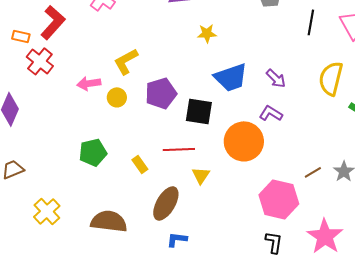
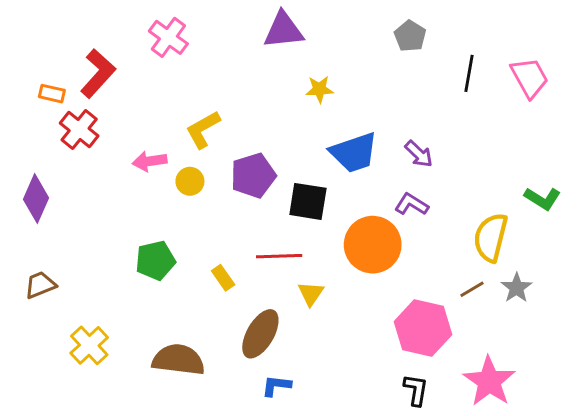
yellow semicircle: (331, 78) -> (491, 237), moved

